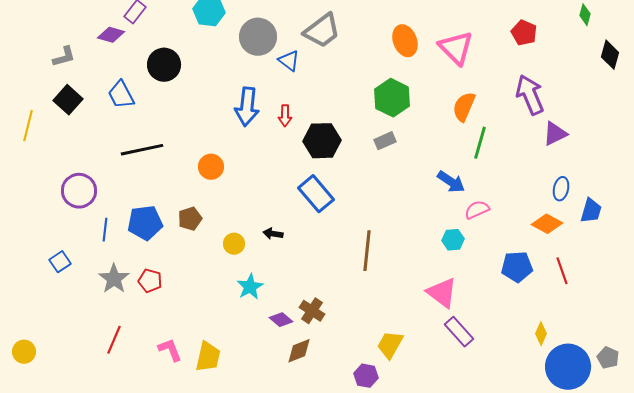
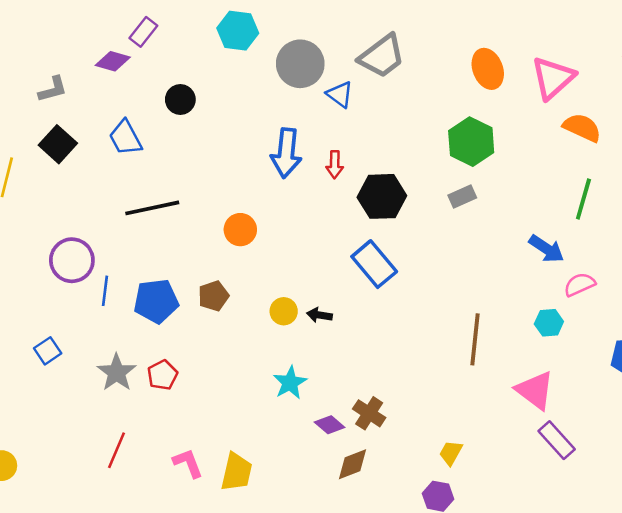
pink triangle: (456, 48) -> (553, 78), turned 33
black circle: (164, 65) -> (180, 99), size x0.7
orange semicircle: (464, 107) -> (582, 128), moved, turned 92
blue line: (105, 230) -> (105, 291), moved
yellow circle: (234, 244) -> (284, 311), moved
brown line: (367, 251) -> (475, 339), moved
red pentagon: (150, 281) -> (162, 375), turned 30
yellow trapezoid: (390, 345) -> (451, 453), moved, size x0.7

